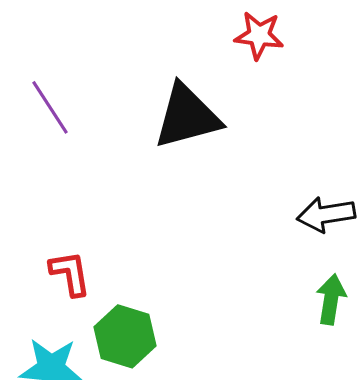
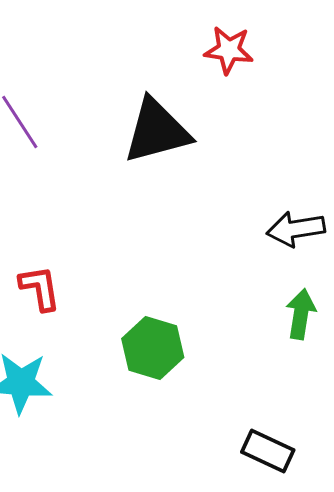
green hexagon: (125, 336) -> (153, 348), moved

